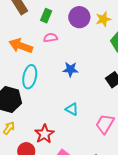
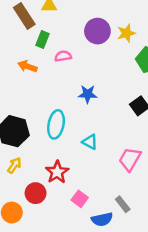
green rectangle: (46, 16) -> (43, 40), moved
orange arrow: (21, 46) -> (27, 66), size x0.7
cyan ellipse: (30, 77) -> (56, 124), moved

